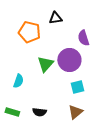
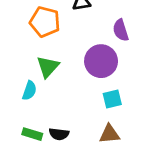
green triangle: (45, 64) -> (48, 67), moved
green rectangle: (12, 112) -> (32, 134), moved
brown triangle: (75, 112) -> (109, 134), turned 35

